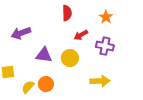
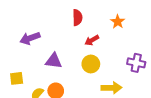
purple cross: (105, 46) -> (136, 63), moved
yellow circle: (70, 58) -> (91, 64), moved

